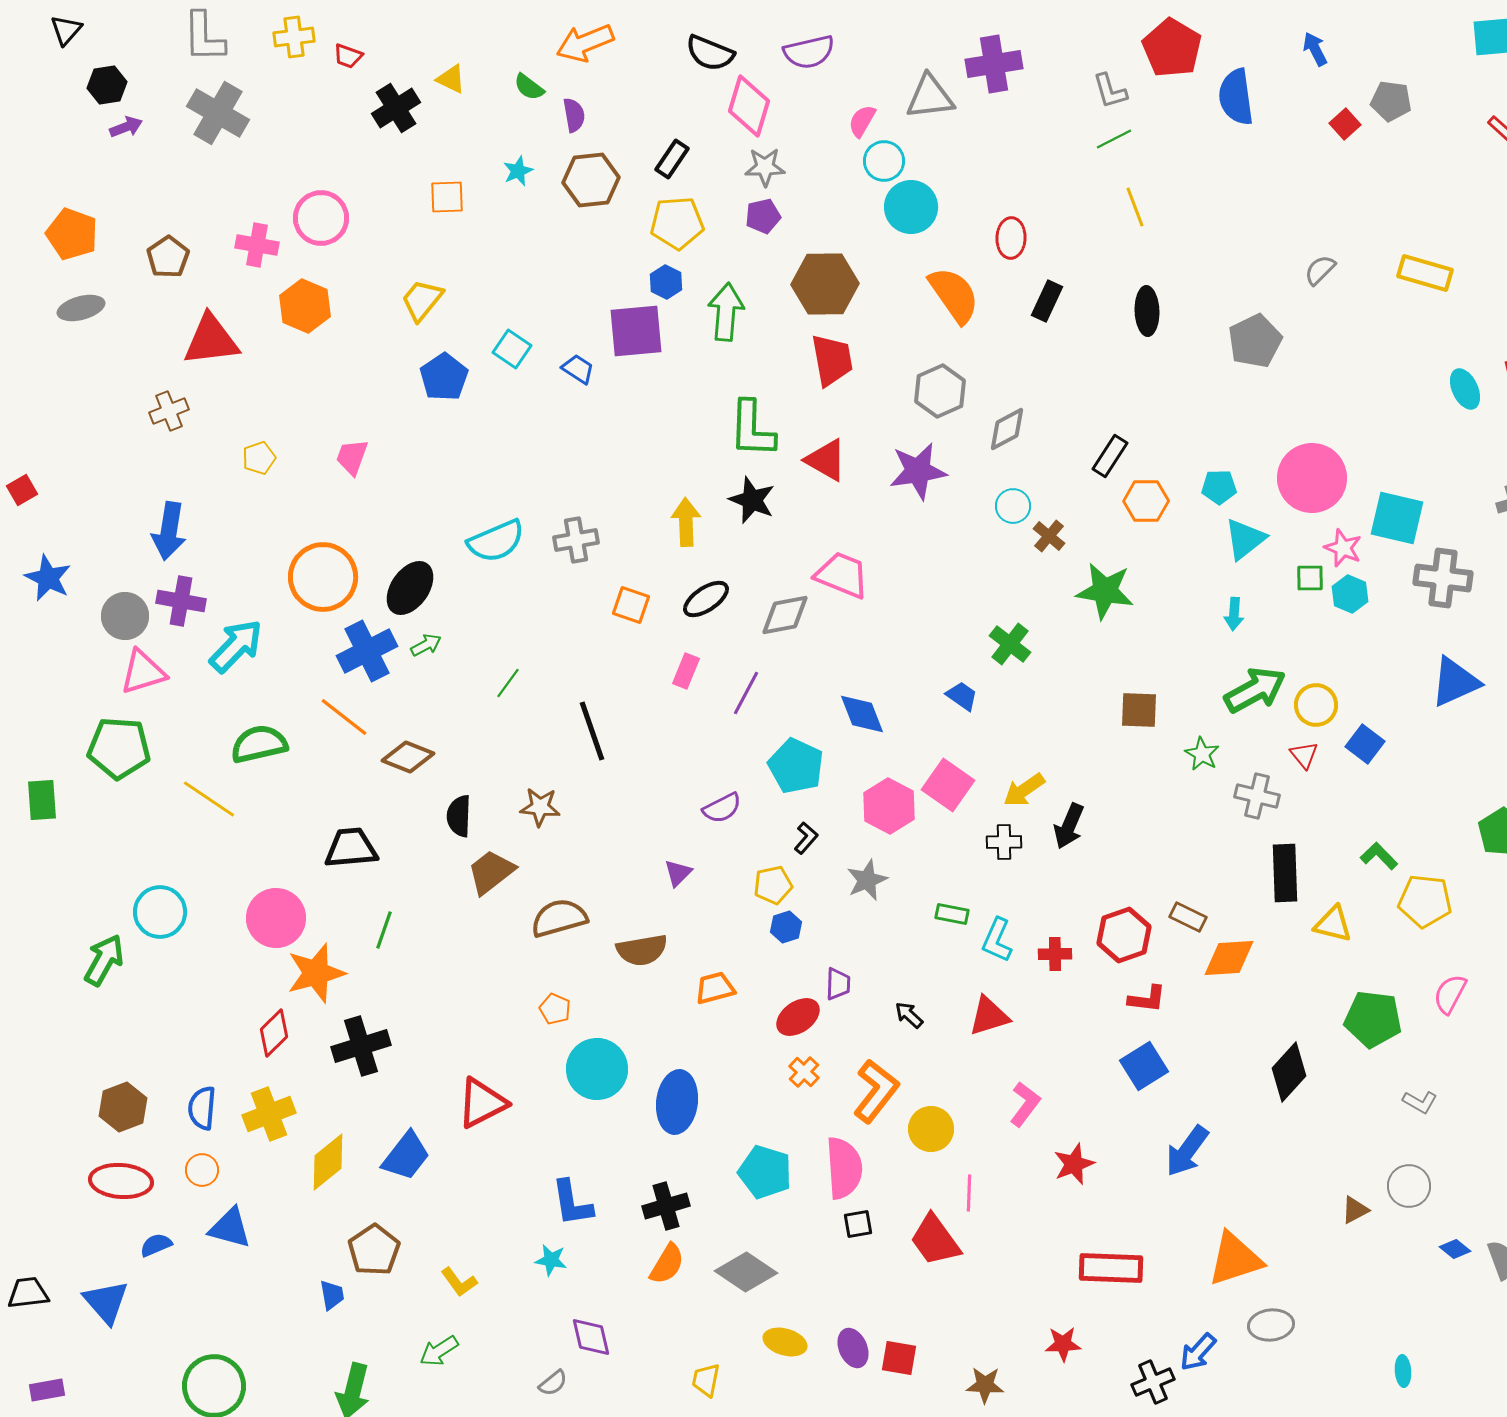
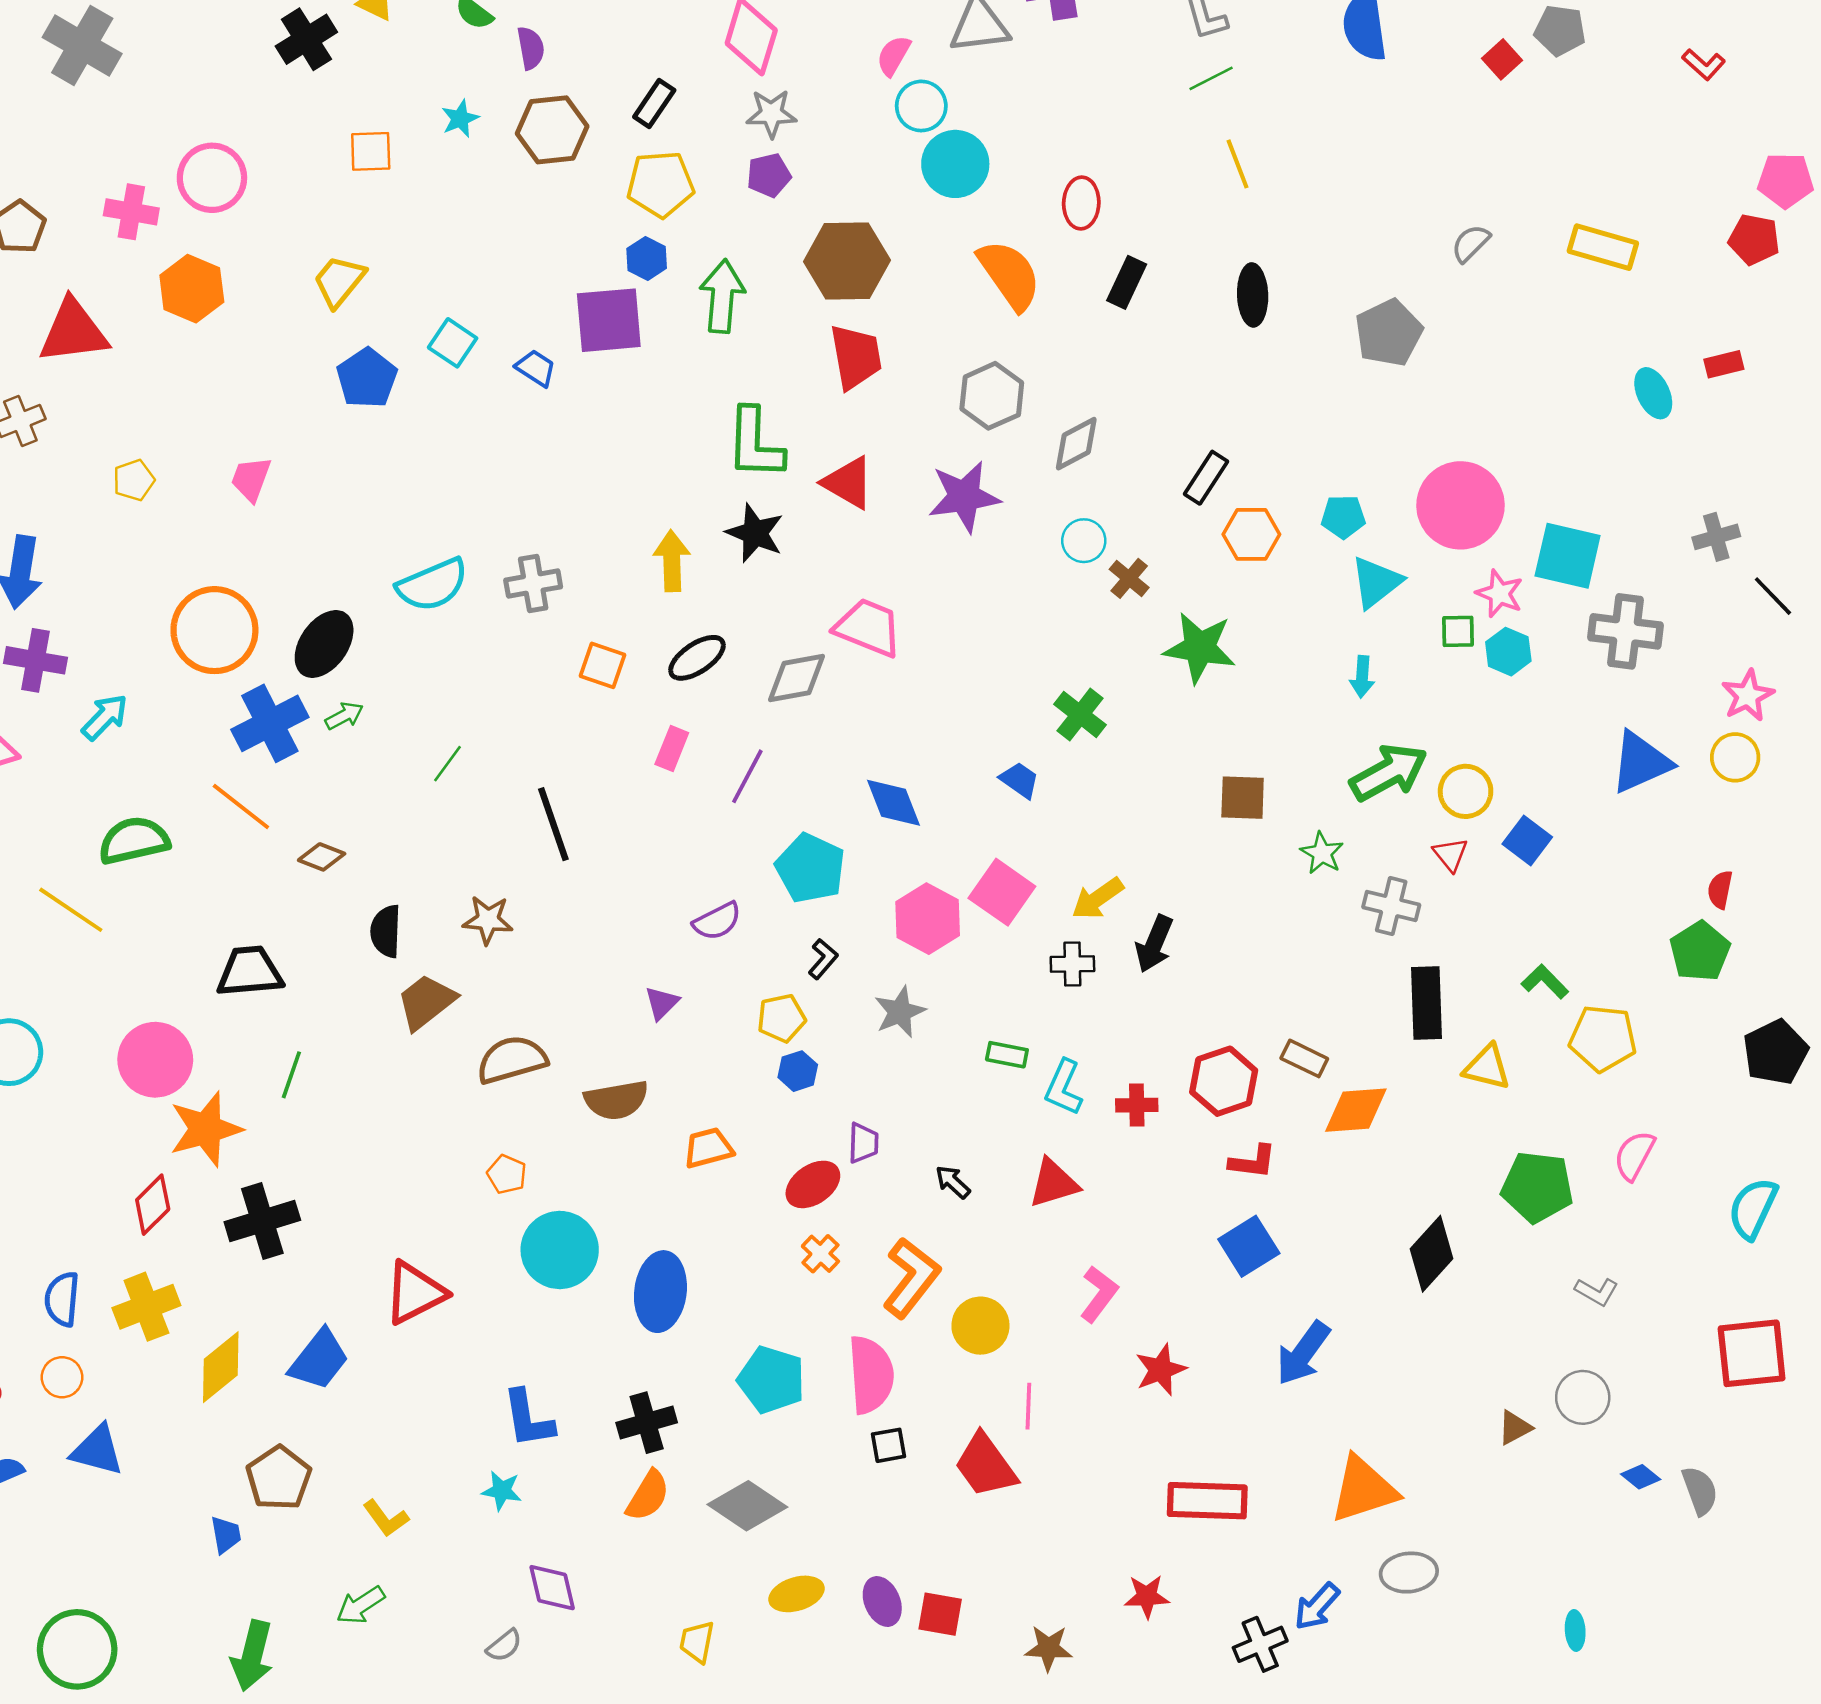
cyan arrow: (236, 646) -> (105, 717), size x0.7
brown diamond: (408, 757) -> (322, 857), size x0.7
yellow ellipse: (785, 1342) -> (797, 1594), turned -33

